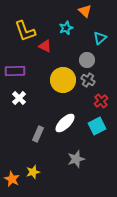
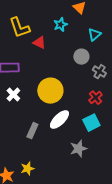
yellow circle: (63, 80) -> (50, 91), moved
gray cross: (88, 80) -> (99, 72), moved
gray star: (76, 159) -> (78, 149), moved

